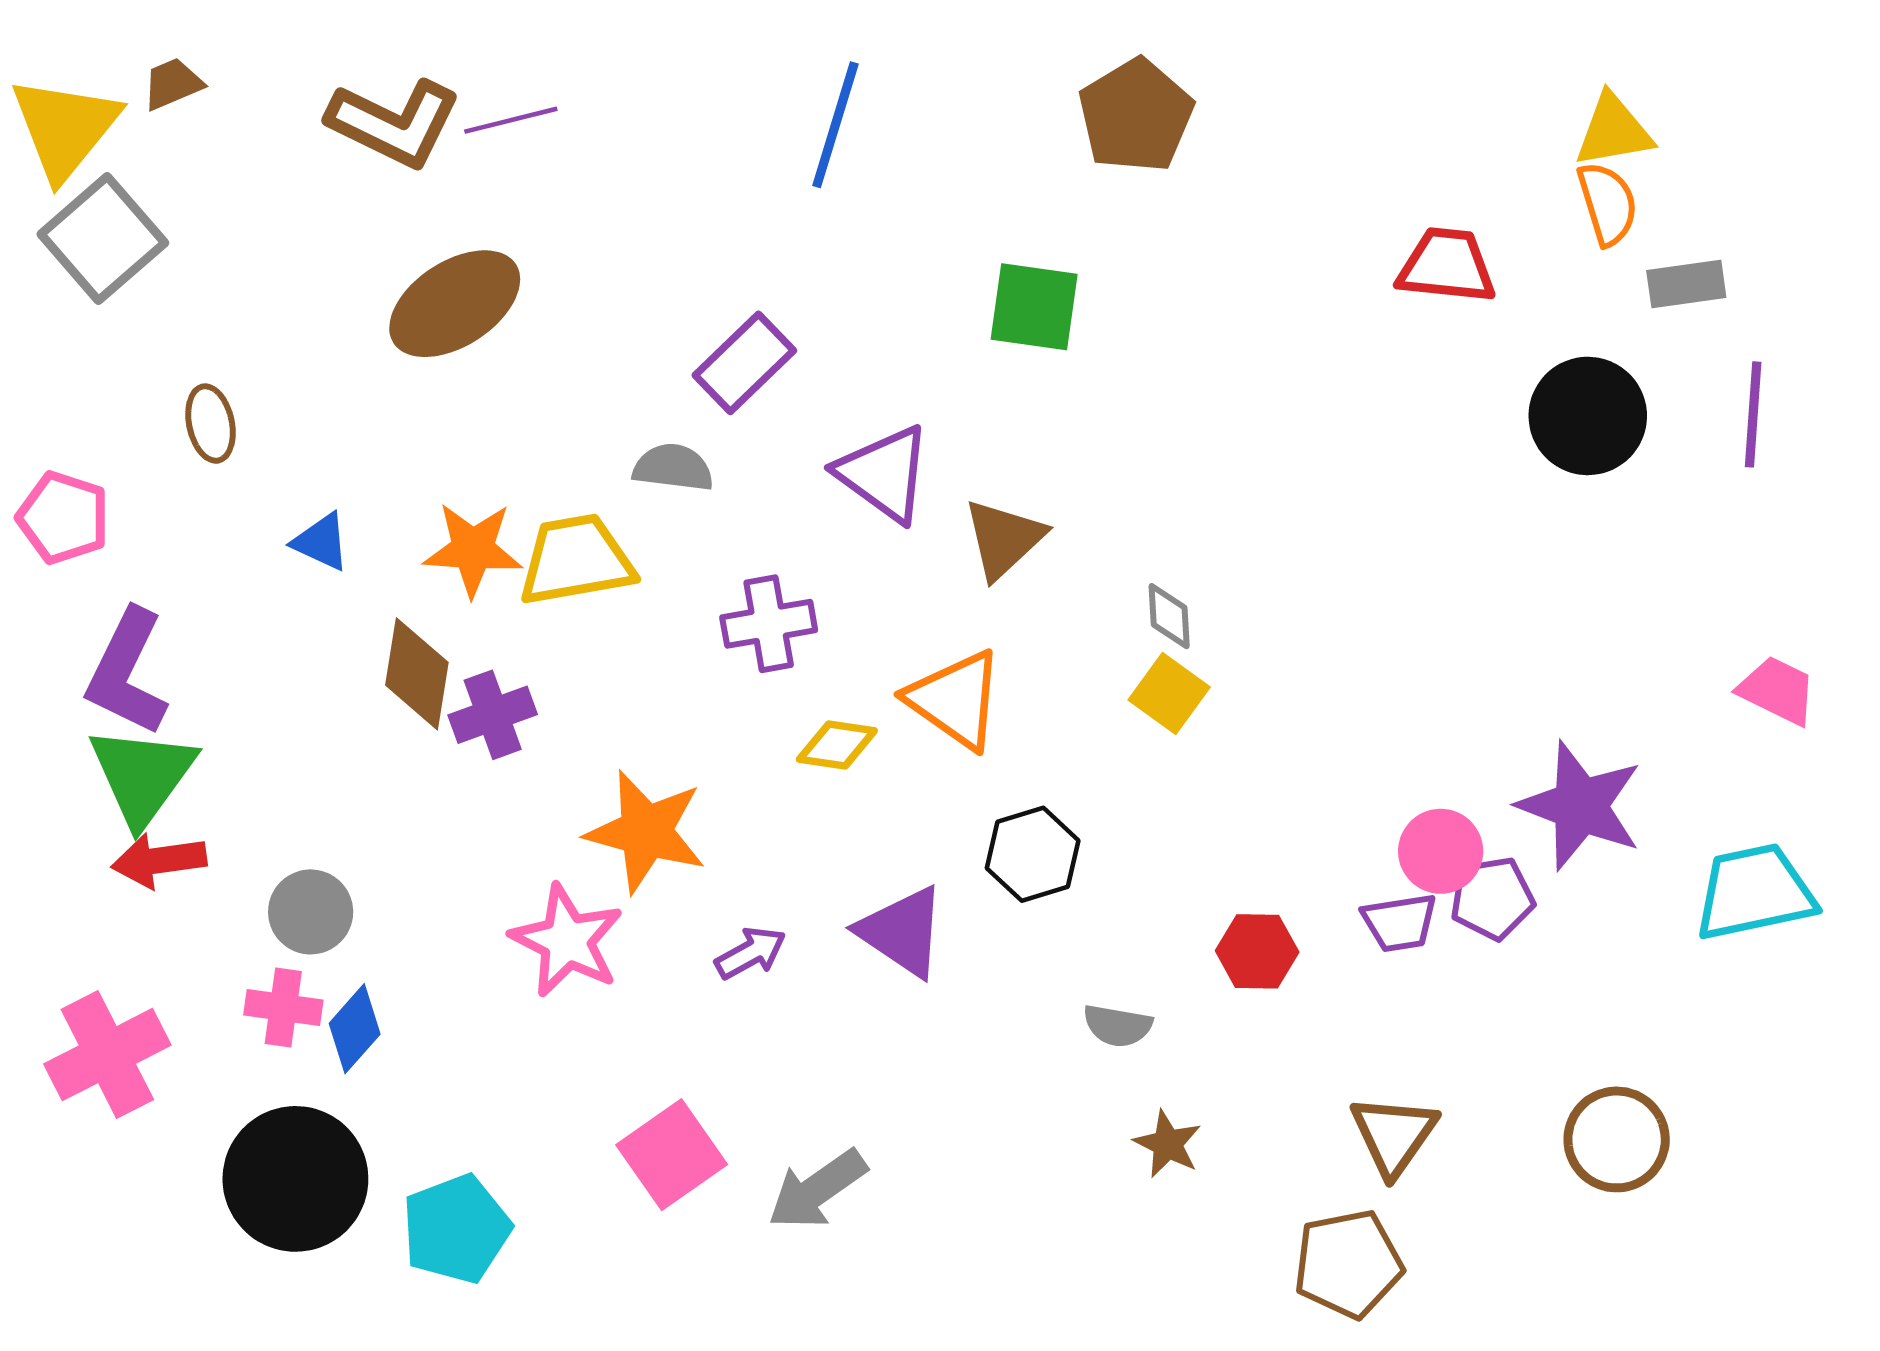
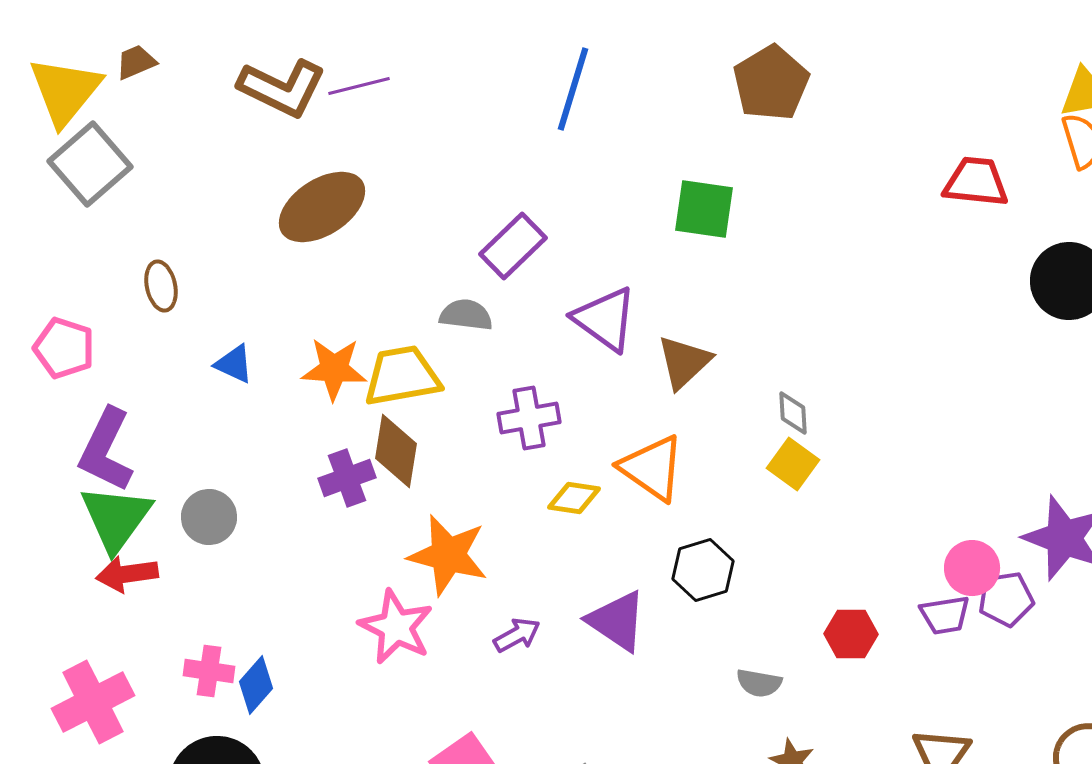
brown diamond: (417, 674) -> (396, 451), moved
gray circle: (311, 912) -> (209, 517), moved

